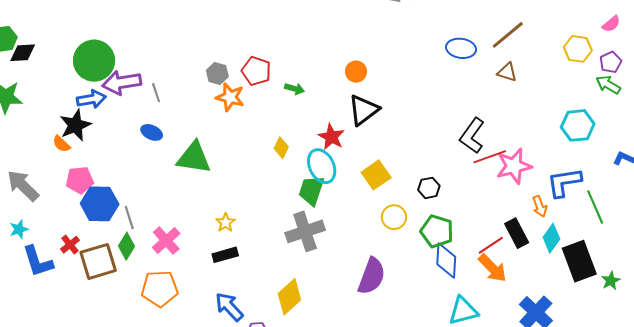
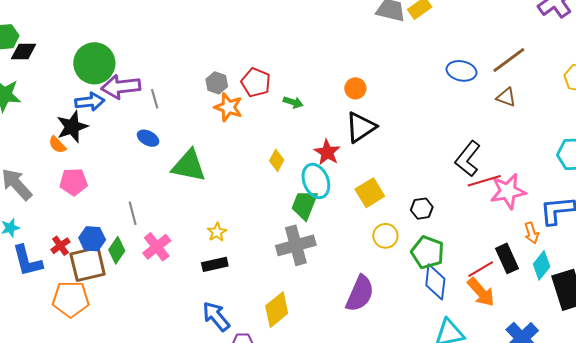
blue hexagon: (100, 204) -> (92, 239), moved, size x0.7
gray line: (129, 218) -> (133, 213), moved
orange pentagon: (160, 289) -> (71, 299), moved

